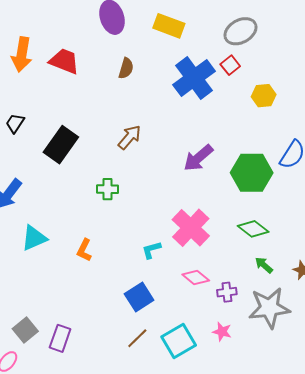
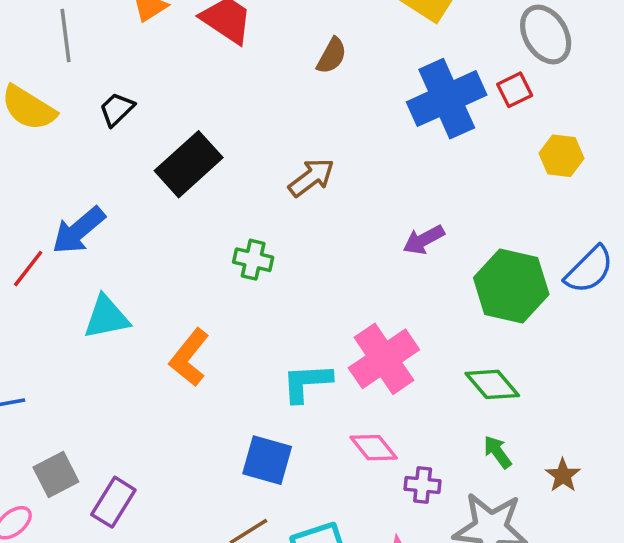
gray ellipse: (241, 31) -> (546, 34), turned 76
purple arrow: (198, 158) -> (424, 240), size x0.7
orange L-shape: (84, 250) -> (189, 357), size x1.4
cyan L-shape: (151, 250) -> (307, 383), size x1.4
blue square: (139, 297) -> (267, 460), turned 36

